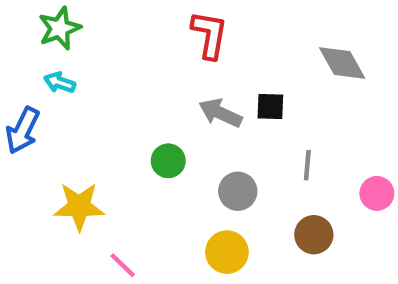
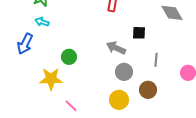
gray arrow: (220, 113) -> (116, 48), moved
green circle: (168, 161) -> (69, 57), moved
brown circle: (314, 235) -> (148, 90), moved

